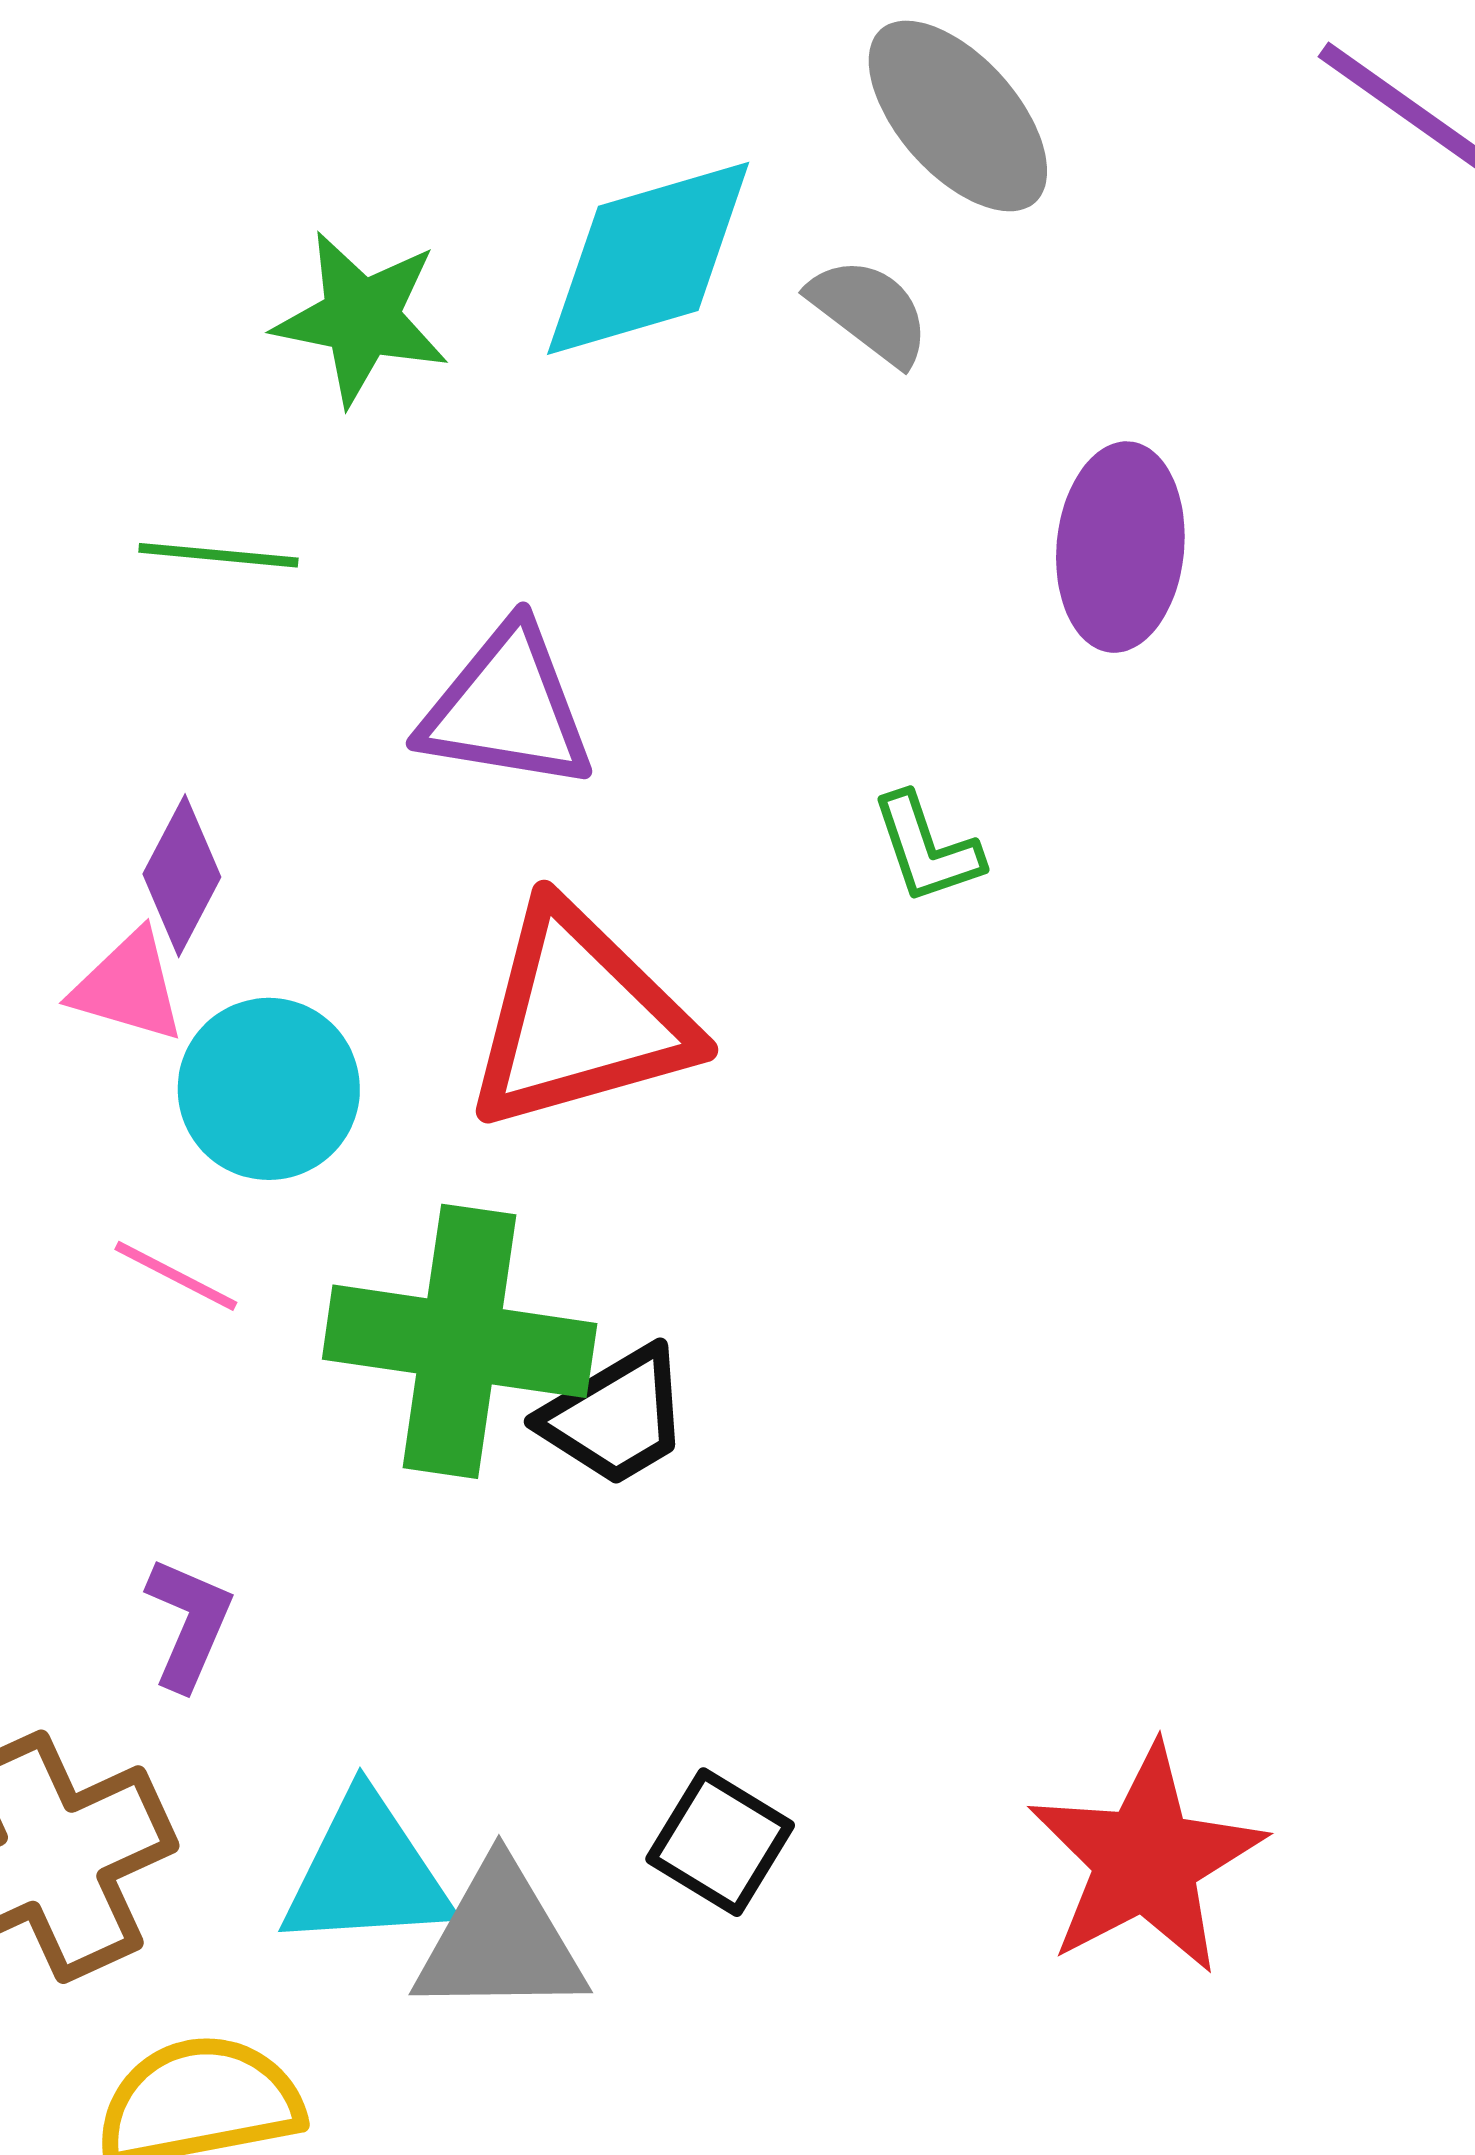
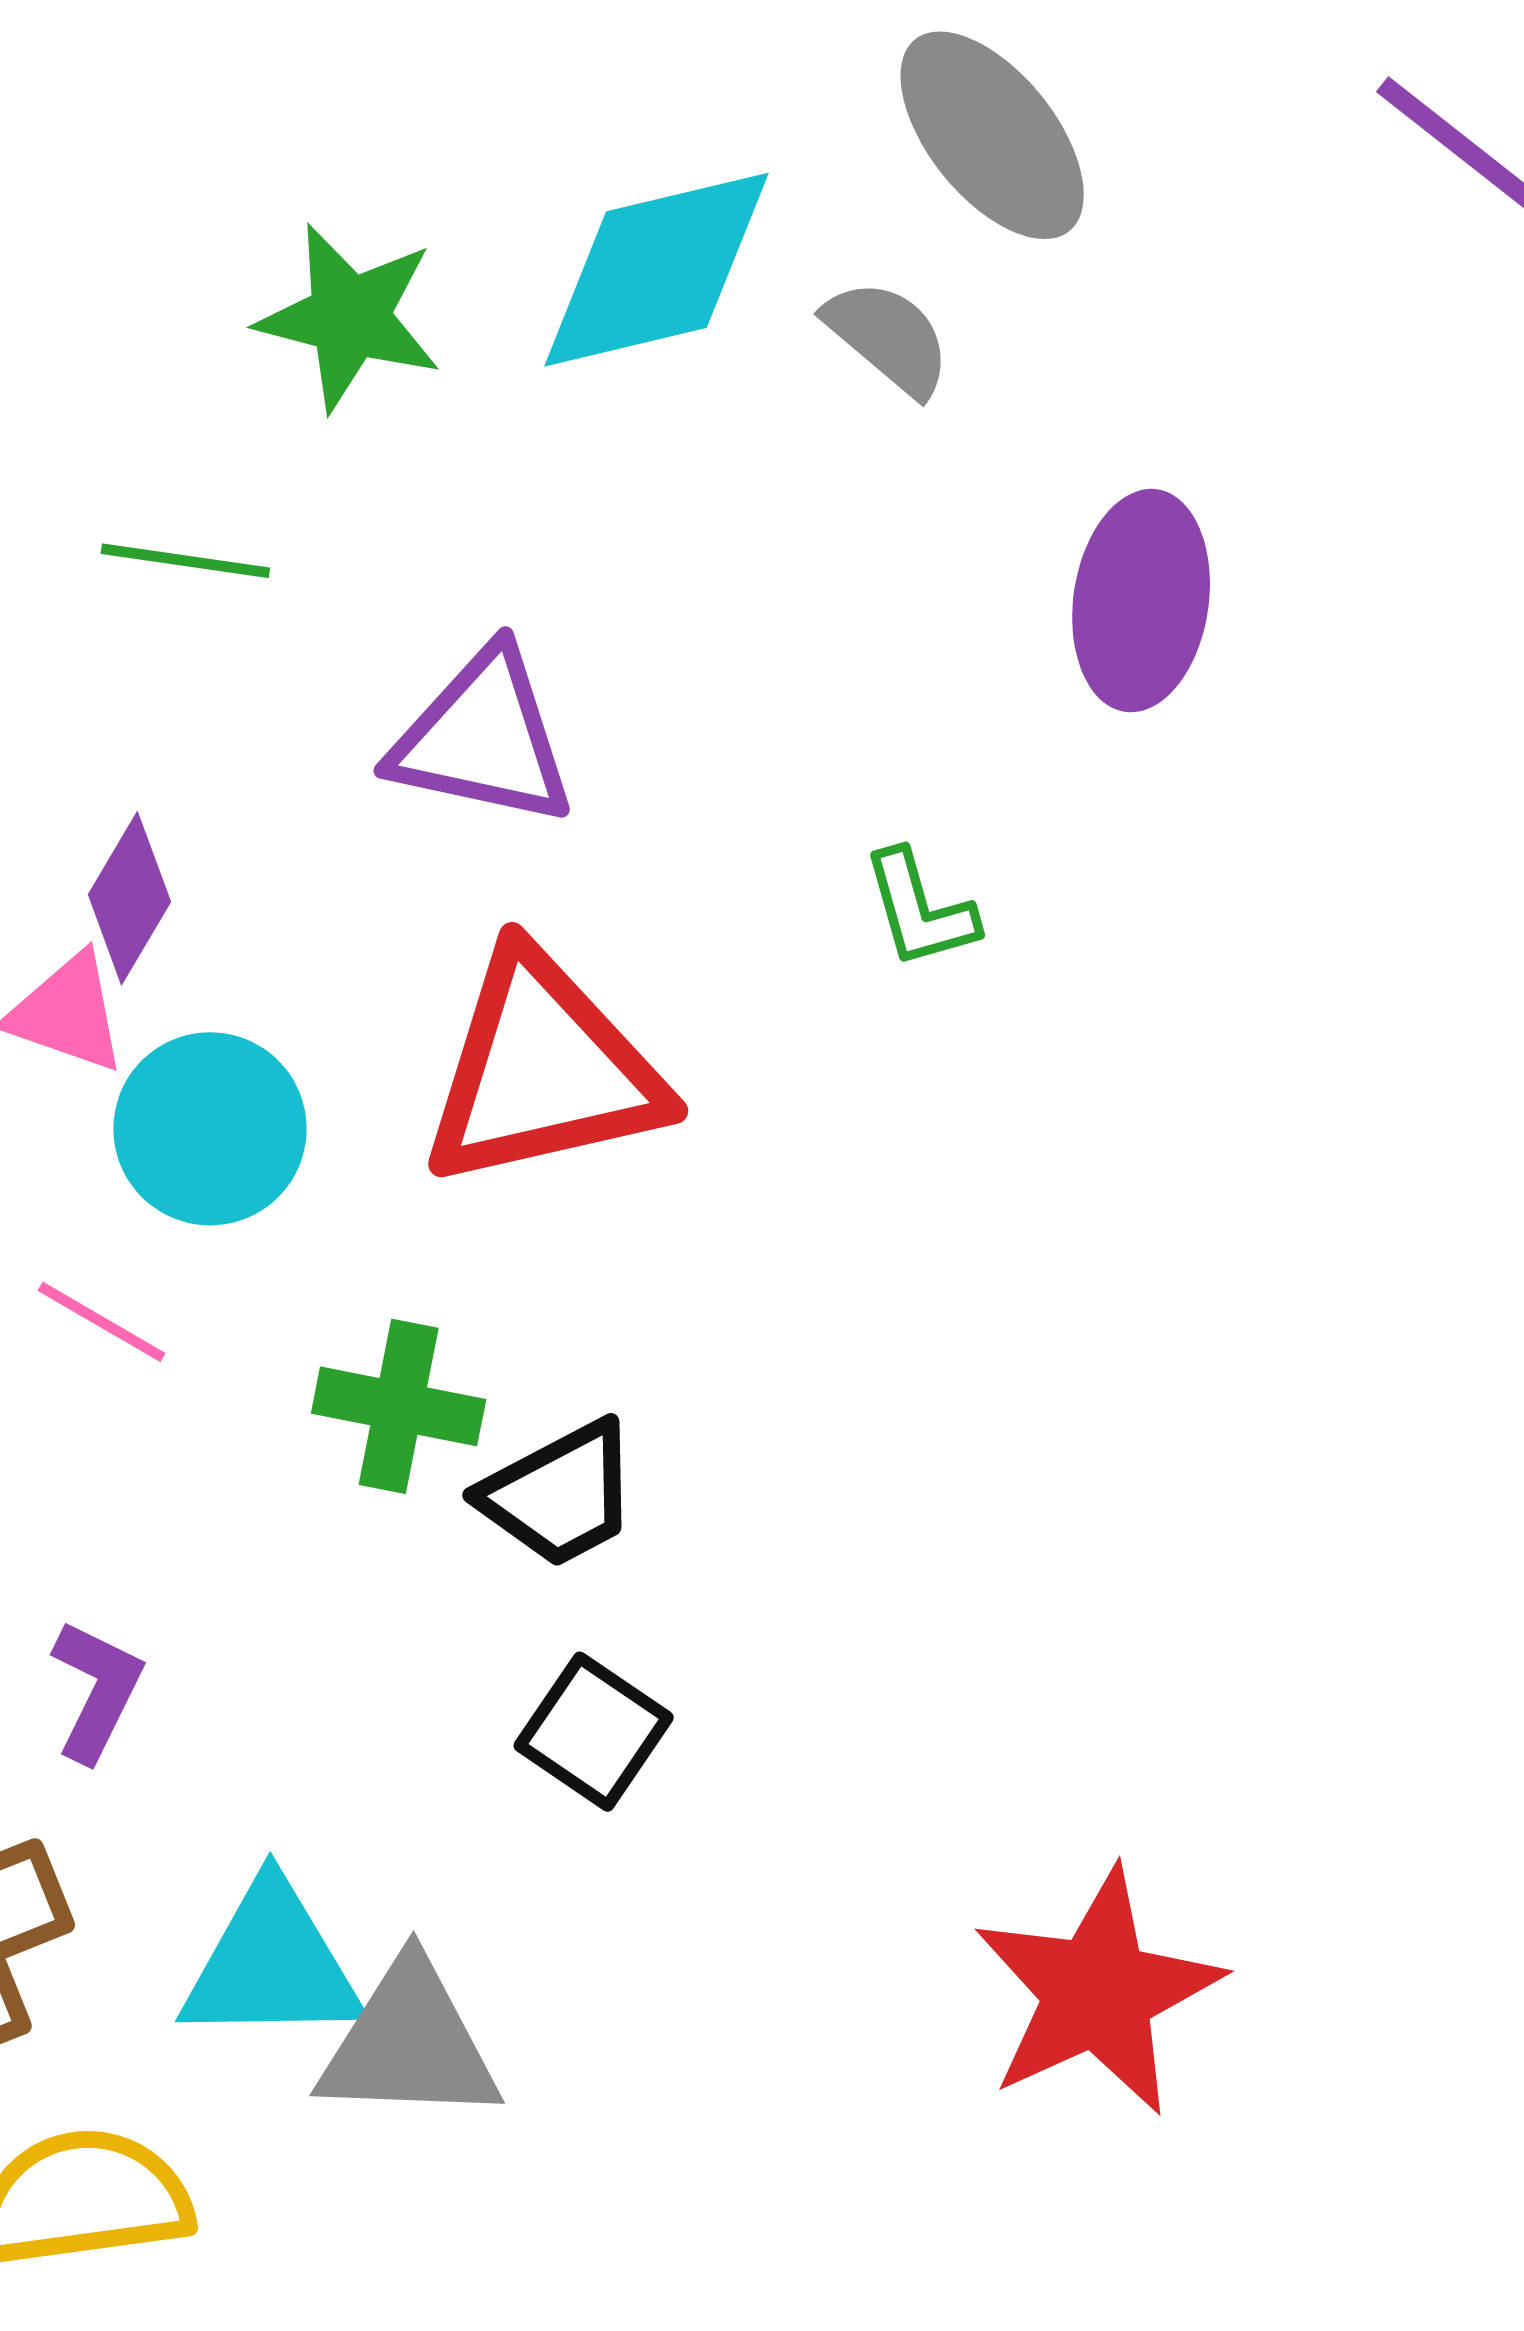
green cross: (460, 1341) -> (399, 1406), size x0.6
black square: (720, 1842) -> (594, 1732), moved

